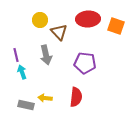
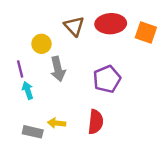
yellow circle: (40, 20) -> (41, 44), moved
brown triangle: (59, 32) -> (74, 26), moved
purple pentagon: (85, 63) -> (107, 79), turned -30

